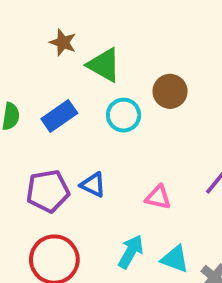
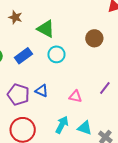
brown star: (63, 42) -> (15, 17), moved
brown circle: (170, 91) -> (94, 38), moved
purple pentagon: (48, 191) -> (18, 95), turned 30

